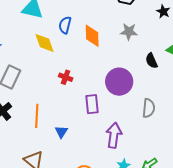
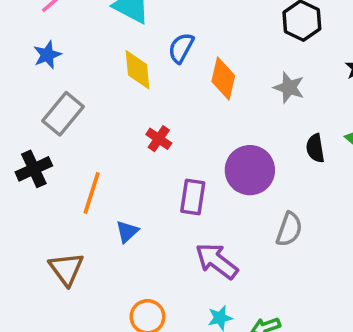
purple arrow: (114, 135) -> (217, 261), turned -75

